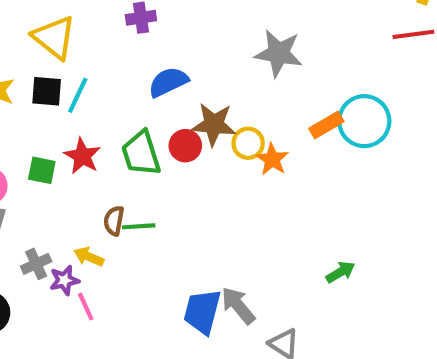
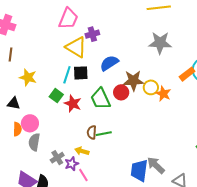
yellow triangle: (54, 37) -> (76, 47), moved
black square: (47, 91) -> (81, 73), moved
green square: (42, 170) -> (56, 96), moved, turned 32

